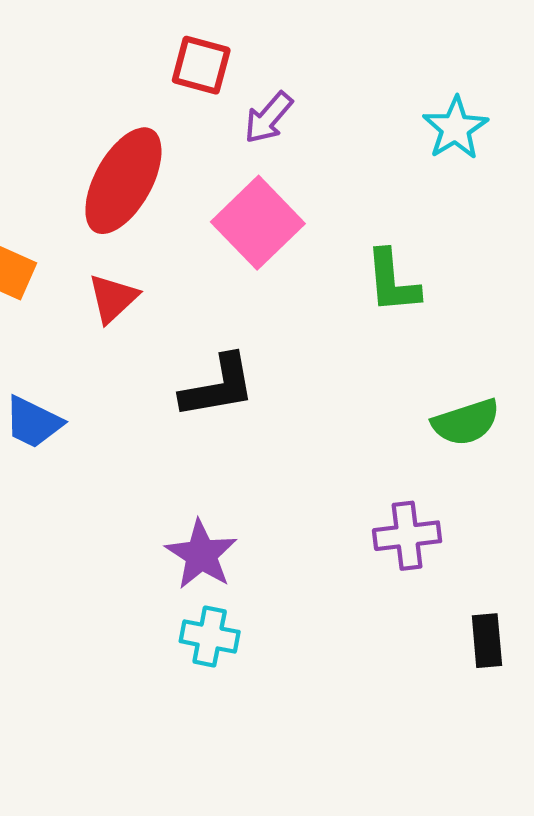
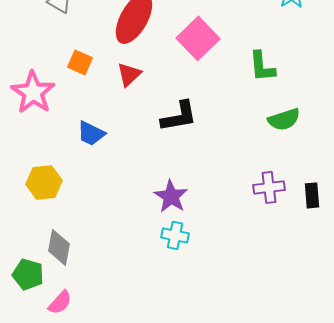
green semicircle: (466, 422) -> (284, 119), moved
black rectangle: (487, 641) -> (312, 195), moved

